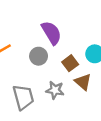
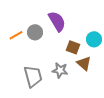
gray circle: (39, 56) -> (35, 32), moved
brown square: (70, 63) -> (73, 47), turned -32

